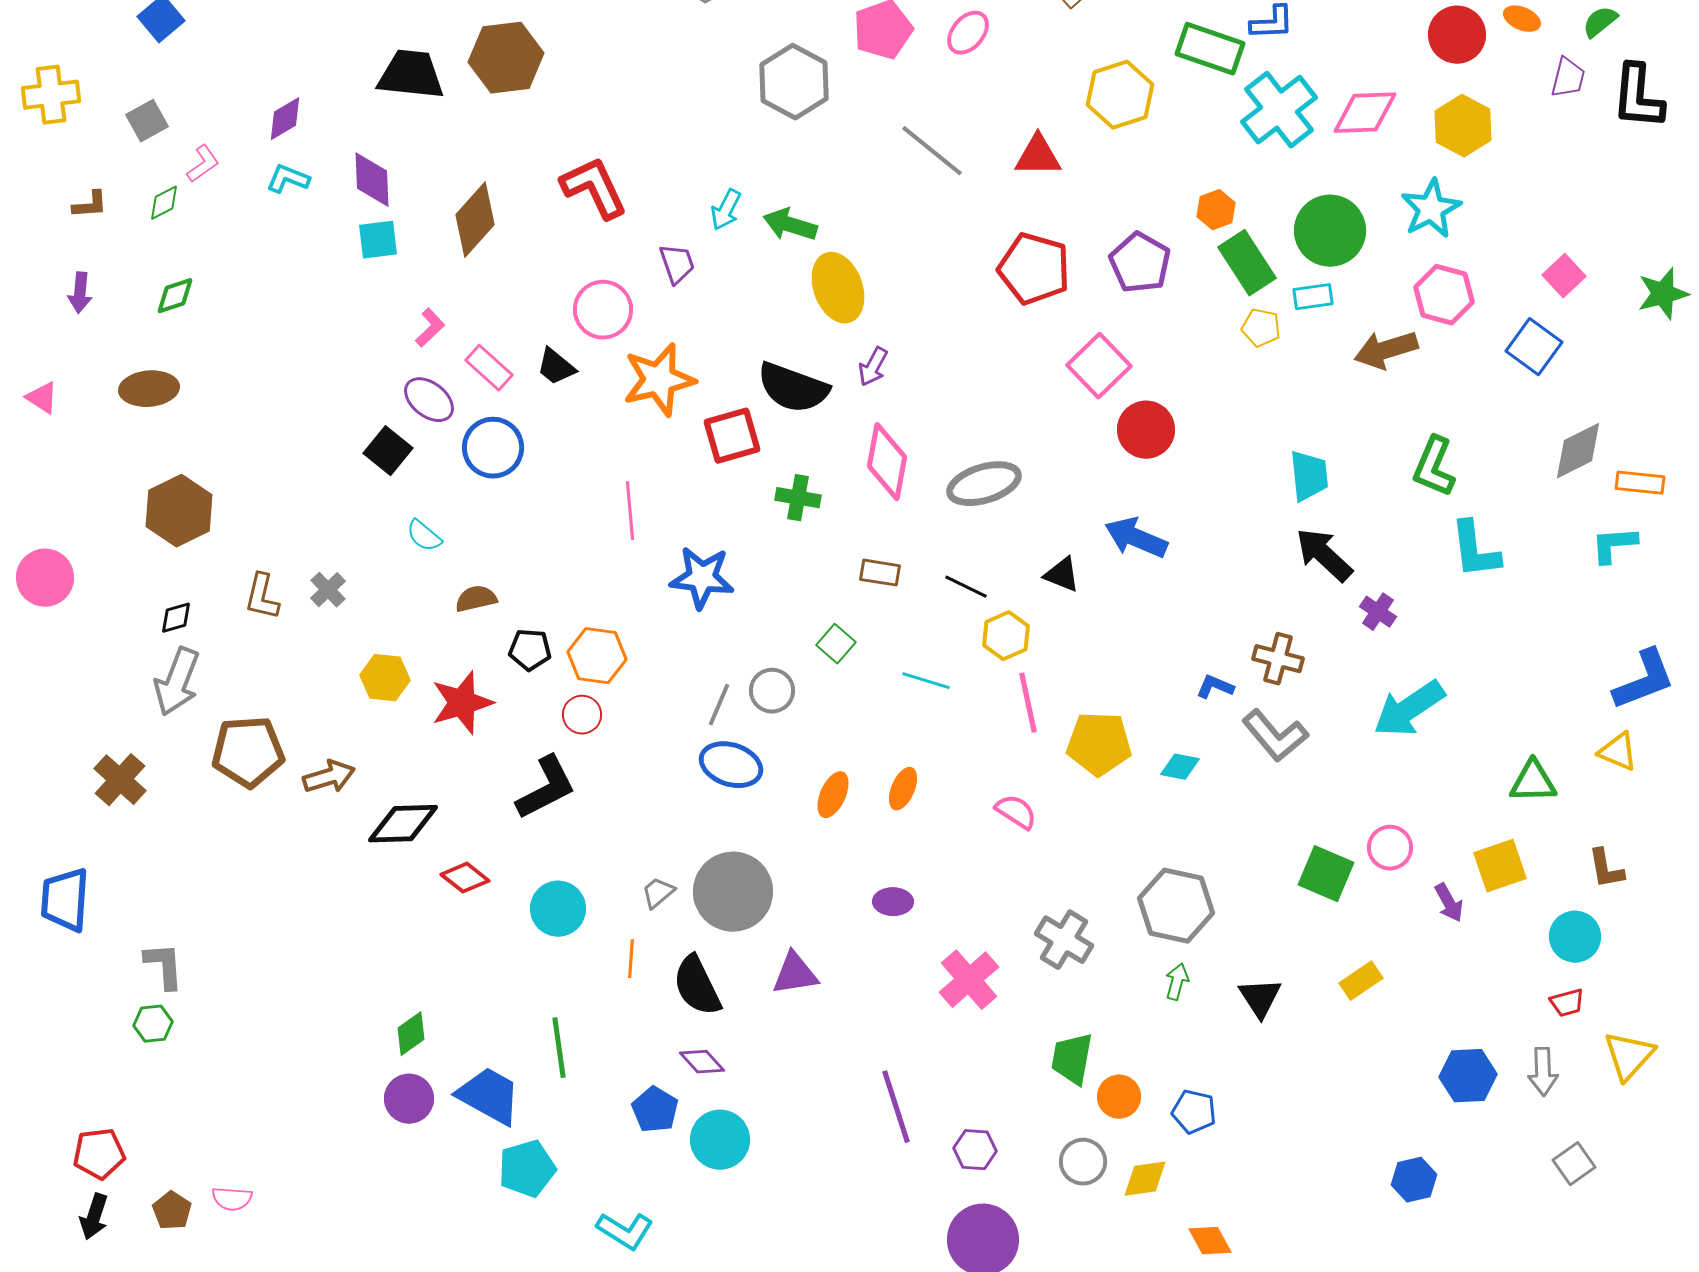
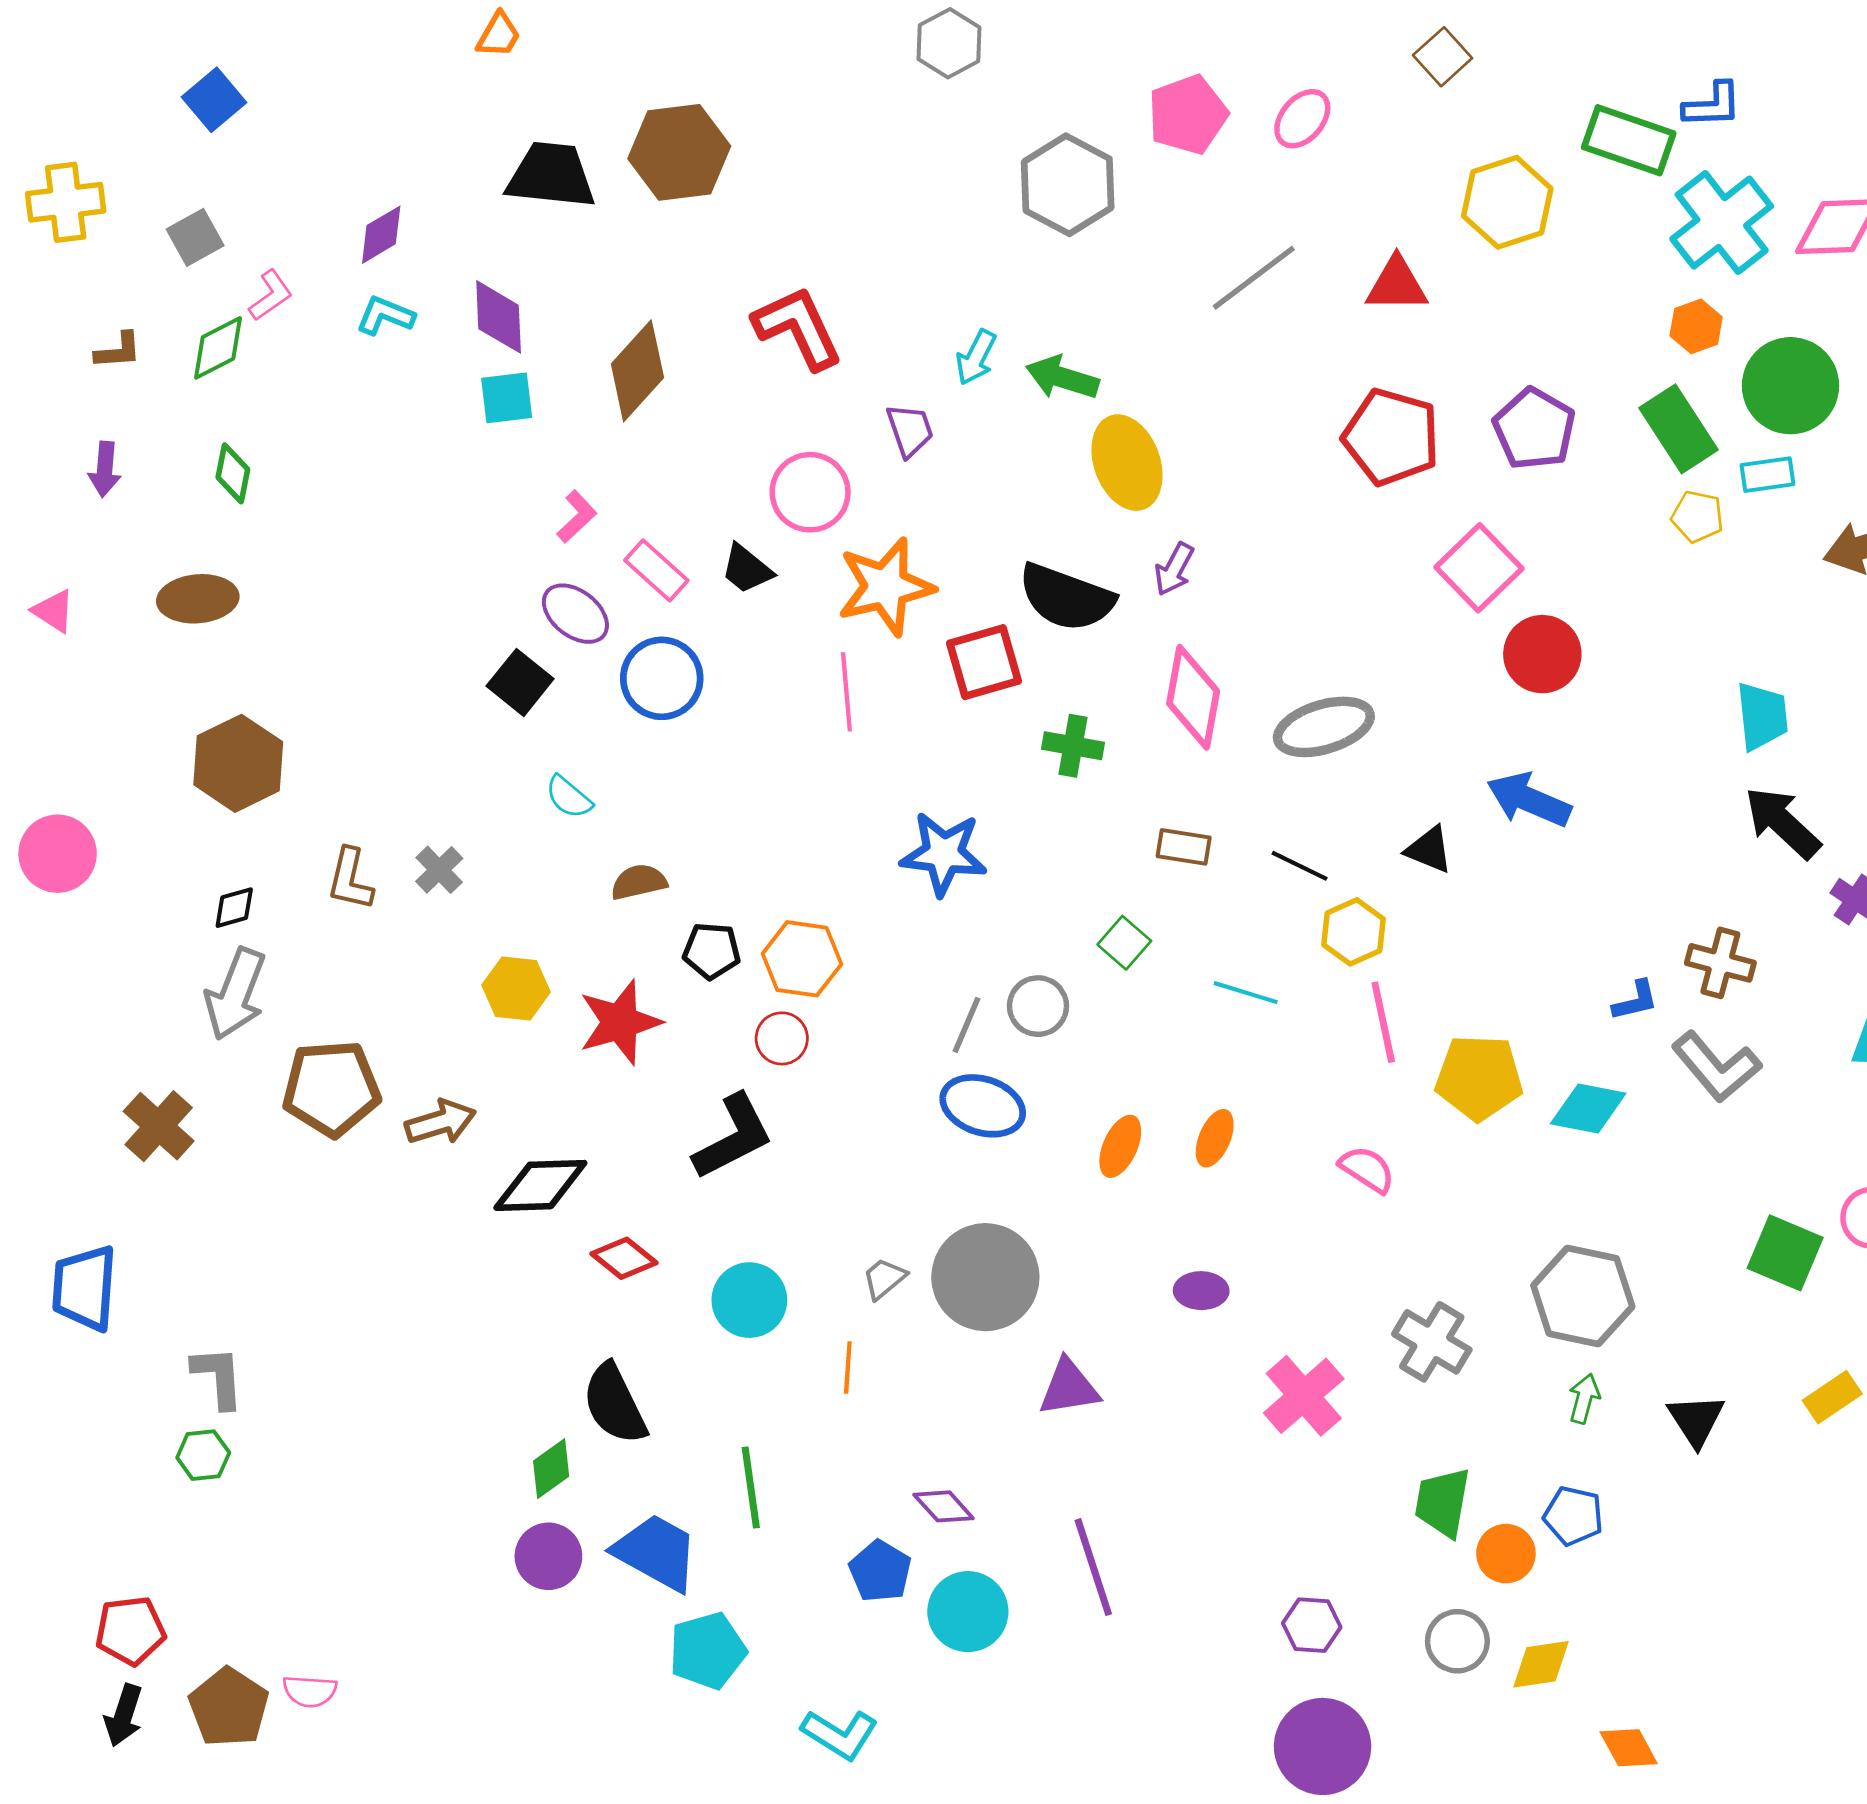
gray line: (932, 151) -> (1254, 278), turned -76
green diamond: (164, 203) -> (218, 348), size x1.4
orange hexagon: (1216, 210) -> (1696, 326), moved
green diamond: (175, 296) -> (233, 473), turned -60
pink line: (630, 511) -> (846, 692), moved
blue L-shape: (1215, 687) -> (1635, 1001), turned 144
cyan diamond: (1180, 767) -> (1588, 1109), size x1.4
black semicircle: (697, 986) -> (615, 1404), moved
purple line: (896, 1107) -> (1093, 1567), moved
blue pentagon: (1194, 1112) -> (1573, 1516), moved
brown pentagon: (172, 1211) -> (229, 1707), size x1.5

